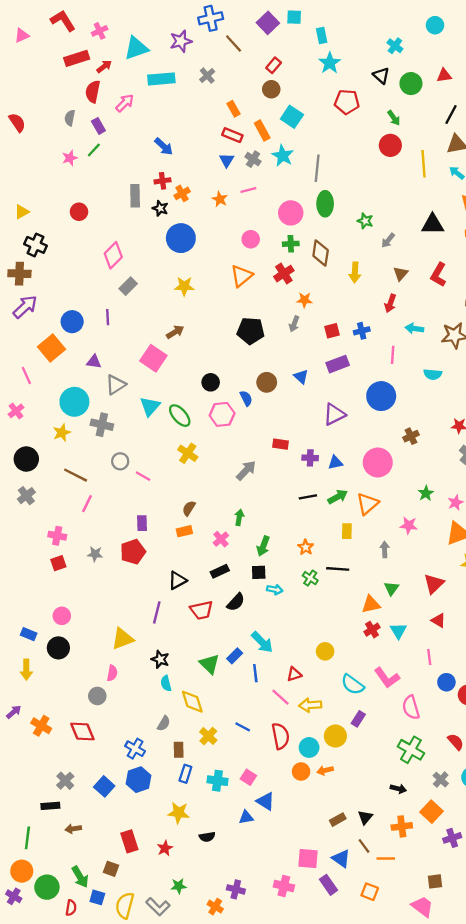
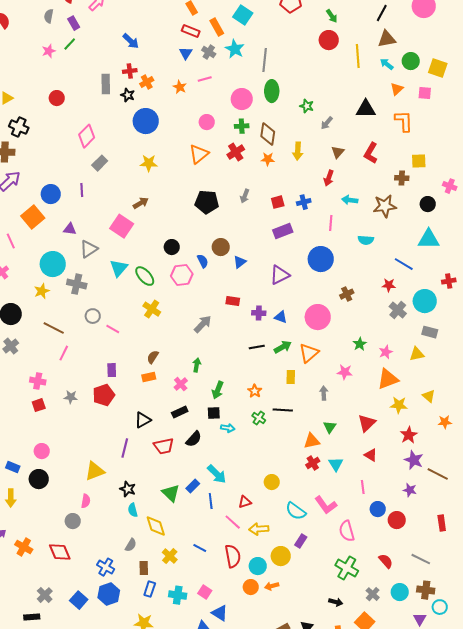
orange star: (304, 300) -> (268, 159), moved
blue triangle: (301, 377) -> (240, 262), moved, turned 40
blue triangle: (335, 462) -> (281, 317), turned 32

